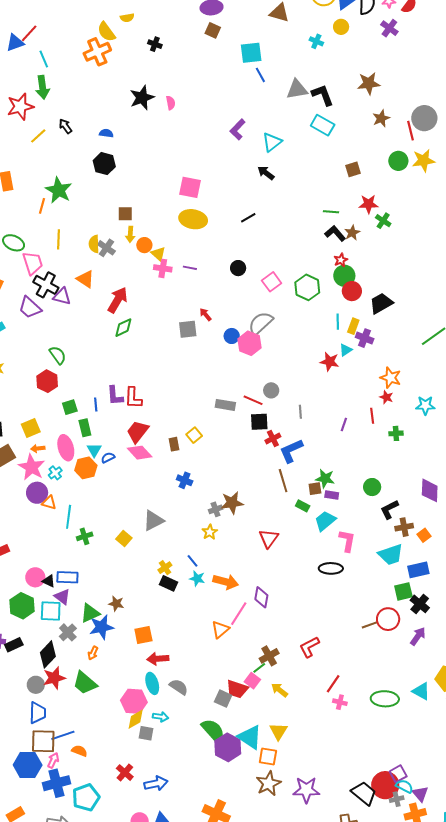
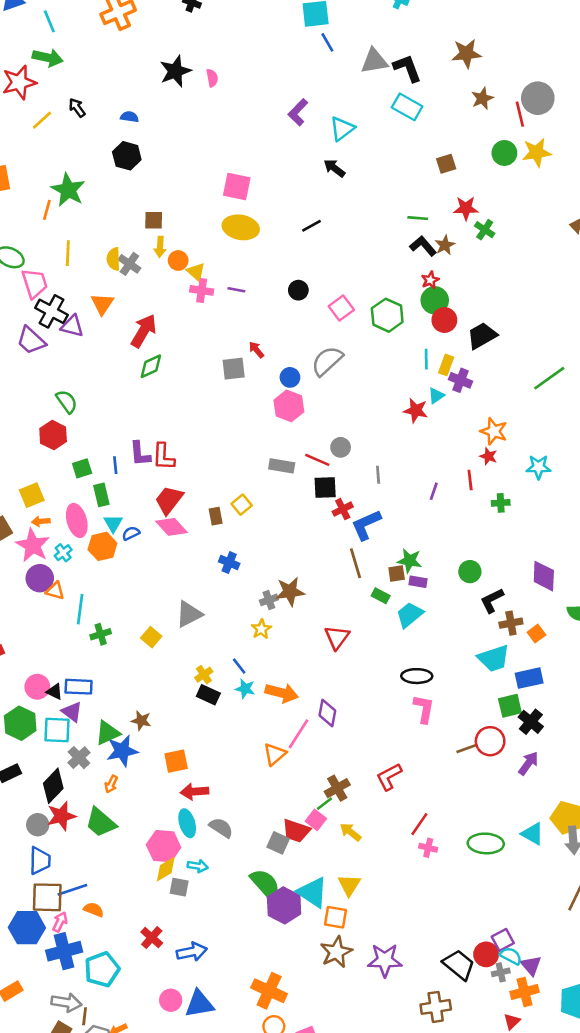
green arrow: (43, 87) -> (48, 58), turned -70
orange triangle: (85, 279) -> (102, 304), turned 30
pink hexagon: (249, 343) -> (289, 406), moved
pink L-shape: (347, 541) -> (424, 709), moved
red circle: (385, 785) -> (486, 954), size x0.7

